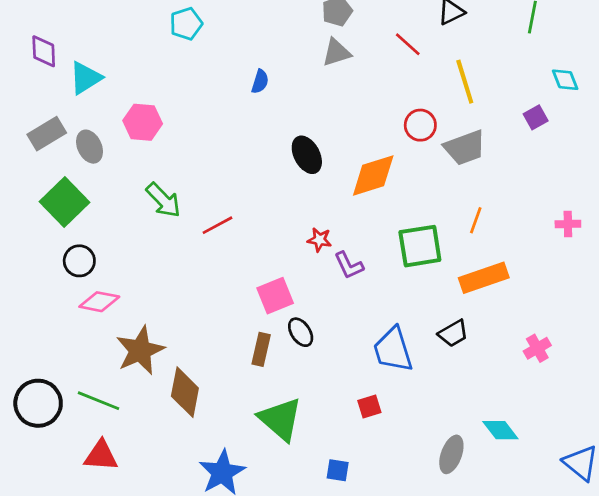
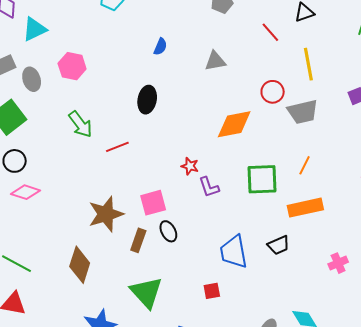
gray triangle: (336, 53) -> (215, 61), moved
black ellipse: (307, 155) -> (147, 100), moved, turned 32
brown star: (140, 350) -> (106, 214), moved

